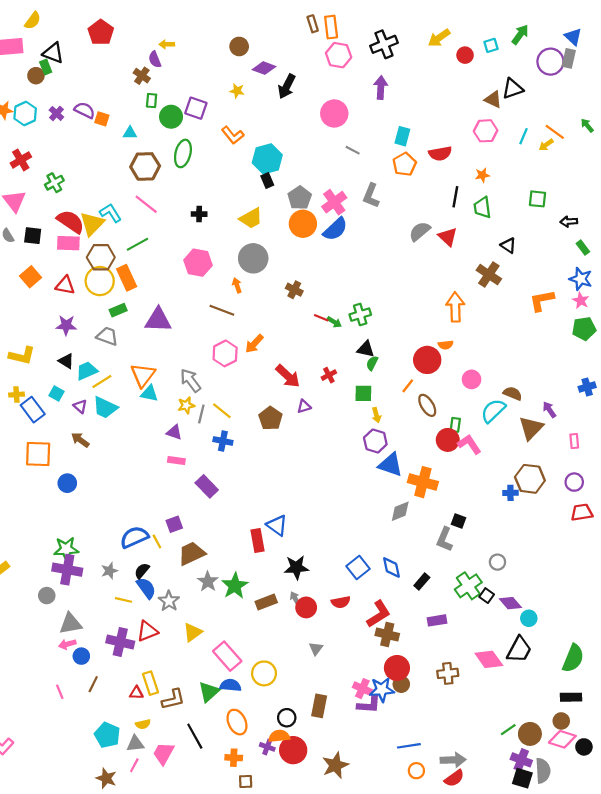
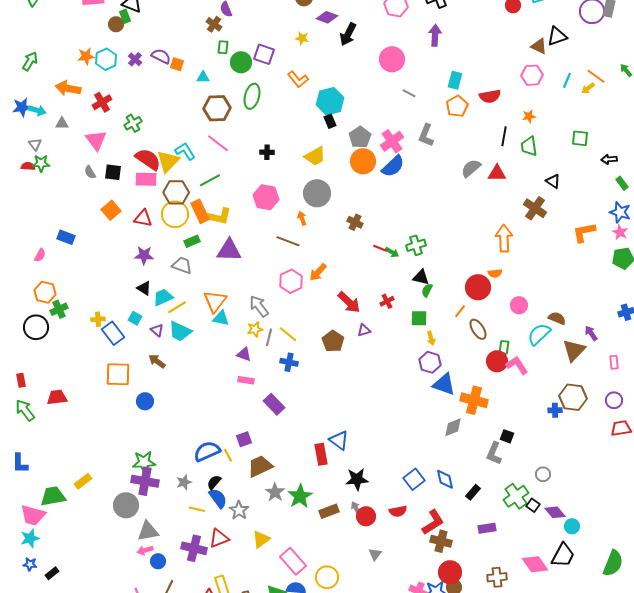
red triangle: (448, 237) -> (497, 173), turned -42
yellow L-shape: (22, 356) -> (219, 216), moved
gray circle: (47, 596) -> (126, 505), size x1.6

